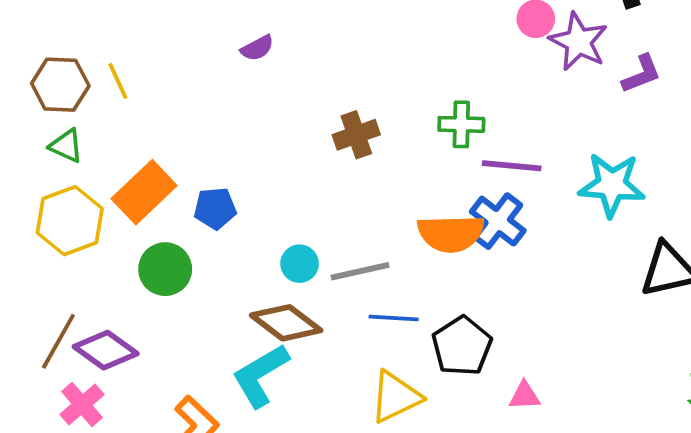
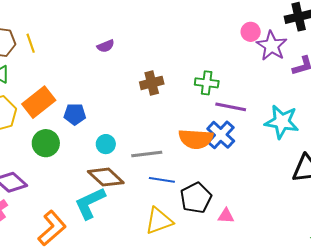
purple semicircle: (257, 48) -> (106, 46), moved
cyan circle: (300, 264) -> (106, 144), moved
pink triangle: (525, 396) -> (226, 216), moved

